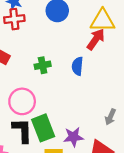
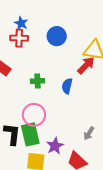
pink circle: (22, 101) -> (34, 115), moved
purple star: (73, 137) -> (55, 146), turned -30

